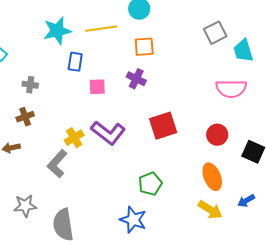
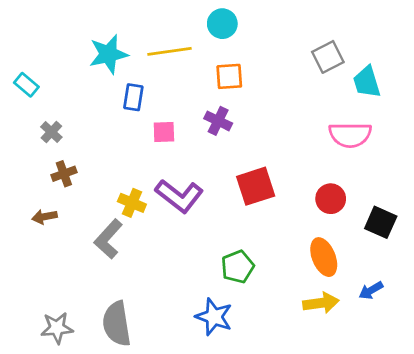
gray cross: (30, 85) -> (51, 132), moved, turned 35
yellow cross: (74, 138) -> (132, 203), turned -36
gray star: (25, 206) -> (57, 328), moved
yellow arrow: (210, 210) -> (321, 303), turned -40

